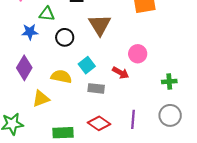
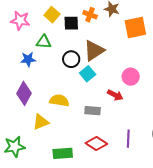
brown triangle: (100, 25) -> (94, 51), turned 30
black circle: (65, 37) -> (71, 59), moved
cyan square: (87, 65) -> (88, 74), moved

